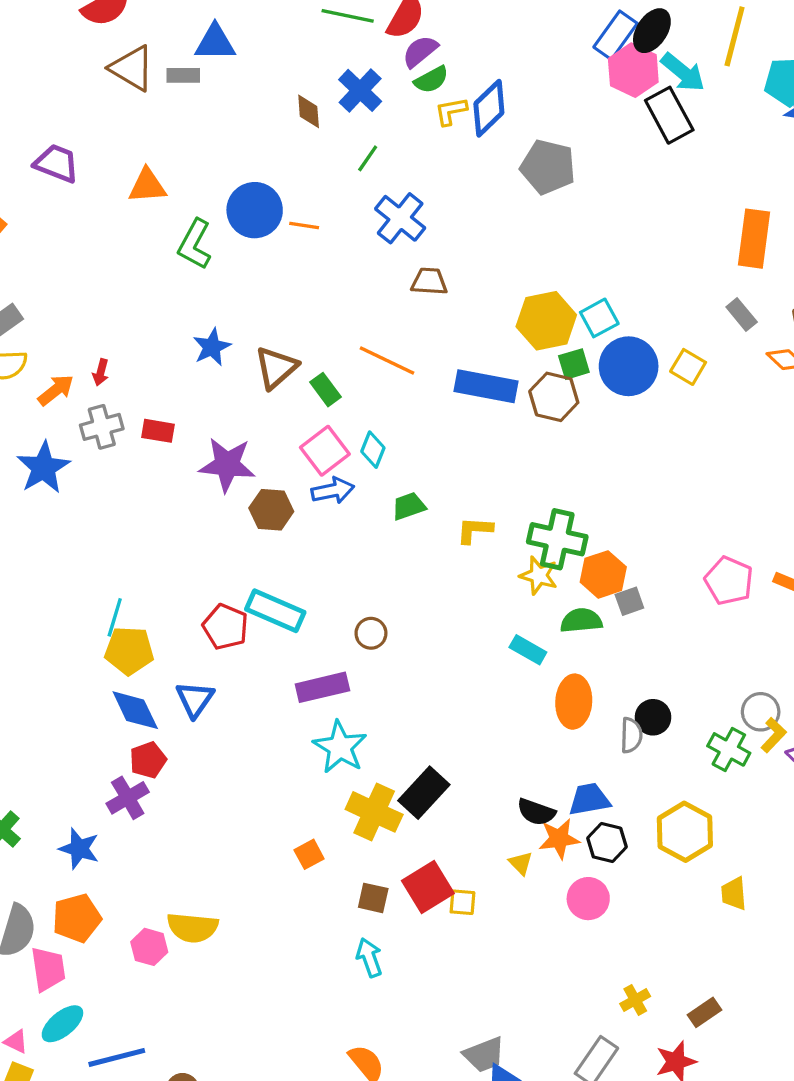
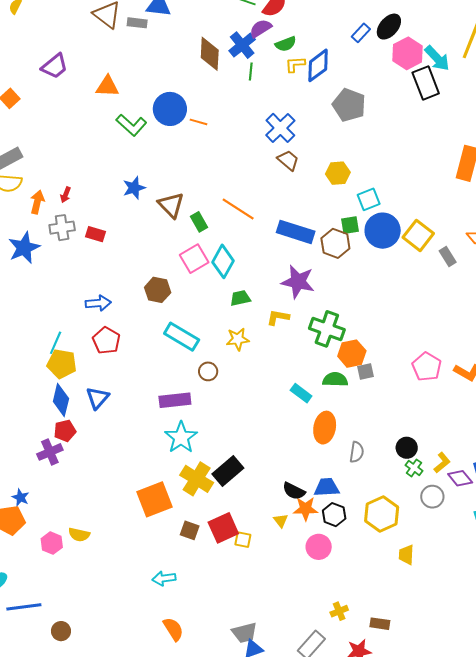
black ellipse: (652, 31) -> (389, 27), moved
blue rectangle: (615, 35) -> (361, 33), moved, size x0.7
purple semicircle: (420, 51) -> (261, 28), moved
brown diamond: (309, 111) -> (210, 54), size x1.6
green line: (368, 158) -> (251, 71), moved, turned -36
purple trapezoid: (57, 163) -> (55, 66), turned 112
blue cross: (400, 218) -> (280, 128), moved
green L-shape: (195, 244) -> (131, 125), turned -84
brown trapezoid: (429, 281) -> (288, 160), moved, turned 30
gray rectangle: (742, 314) -> (448, 257), moved
yellow hexagon: (546, 321) -> (338, 173), moved, size x0.7
yellow square: (688, 367) -> (418, 235), size x1.4
brown triangle: (276, 368) -> (171, 205), turned -40
orange arrow: (56, 390) -> (37, 202), turned -45
cyan diamond: (373, 450) -> (223, 261), size x1.5
purple star: (227, 465) -> (298, 282), moved
blue arrow: (333, 491) -> (98, 303), moved
yellow star: (539, 575) -> (238, 339), moved, turned -30
cyan rectangle: (275, 611) -> (182, 337), moved
red pentagon: (225, 627) -> (106, 341), moved
blue diamond: (135, 710) -> (61, 400), turned 32
gray circle: (761, 712) -> (432, 497), moved
black circle: (653, 717) -> (407, 448), moved
green cross: (729, 749) -> (414, 468), size x0.7
blue star: (79, 849) -> (21, 497), moved, size x0.7
orange square: (309, 854) -> (154, 499), size x2.0
yellow semicircle: (193, 928) -> (79, 535), size x0.7
cyan arrow: (369, 958) -> (164, 578), moved, turned -85
brown rectangle: (705, 1012) -> (380, 624), turned 36

